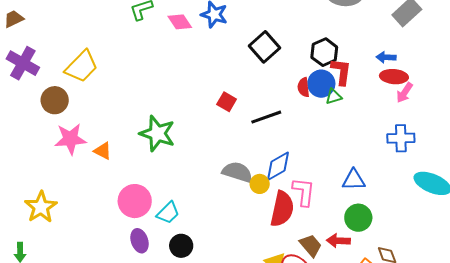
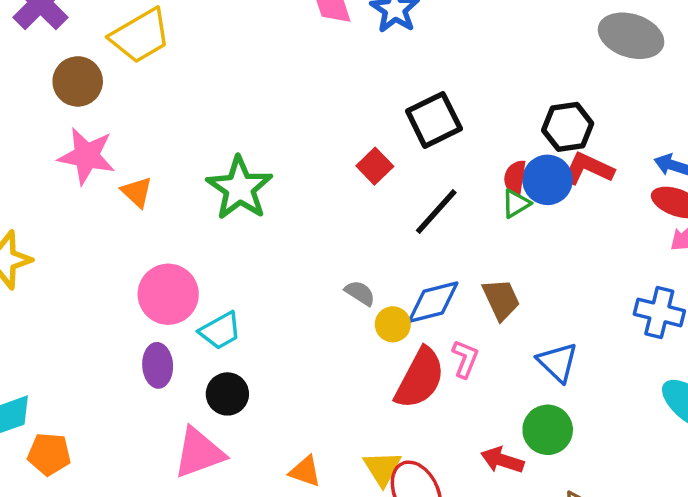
black square: (264, 47) -> (434, 120), moved
red L-shape: (341, 72) -> (588, 169), turned -88
green triangle: (334, 96) -> (516, 204), moved, turned -30
black line: (266, 117) -> (436, 212), turned -44
gray semicircle: (237, 172) -> (360, 293), size x0.6
blue triangle: (354, 180) -> (558, 362), turned 30
pink L-shape: (304, 192) -> (465, 359), size x0.7
brown trapezoid: (311, 245) -> (501, 299), moved

